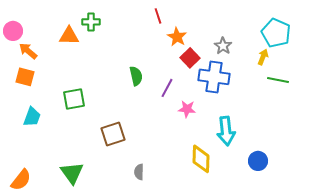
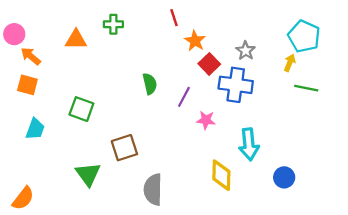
green cross: (91, 22) -> (113, 24), moved
green square: (74, 99) -> (81, 109), turned 30
gray semicircle: (139, 172) -> (153, 190), size x1.8
green triangle: (72, 173) -> (88, 174), moved

